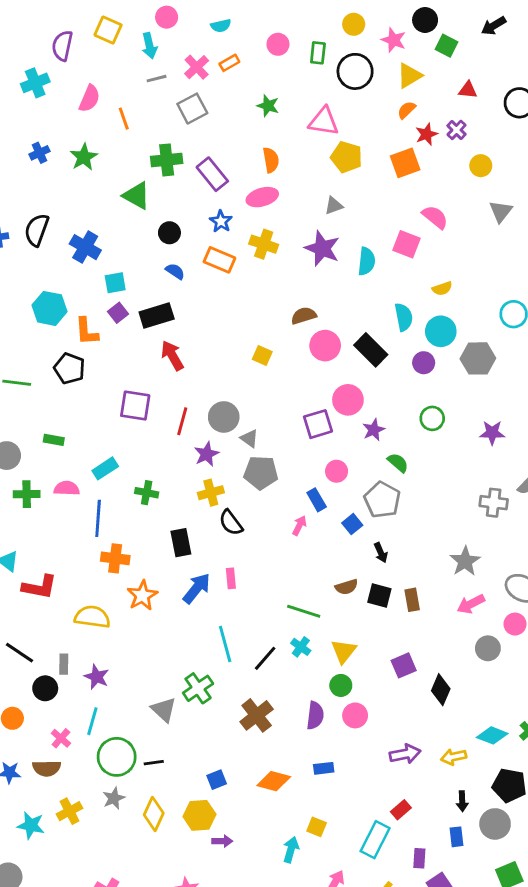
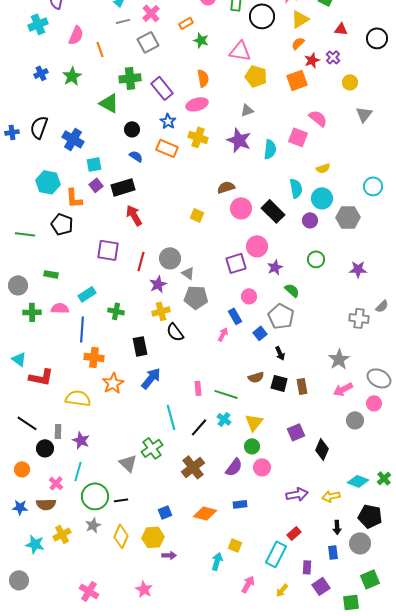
orange rectangle: (229, 63) -> (186, 23), moved
pink rectangle: (231, 578) -> (198, 388), moved
purple semicircle: (315, 715) -> (234, 467), turned 30

